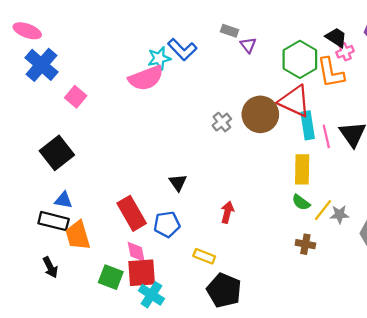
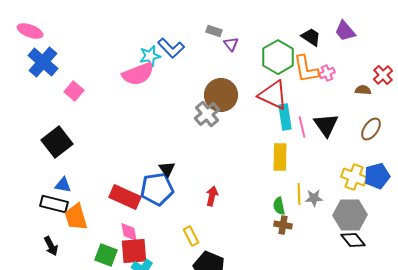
pink cross: (345, 52) -> (327, 73), moved
brown circle: (260, 114) -> (221, 95), moved
gray cross: (222, 122) -> (207, 114), size x1.4
green semicircle: (301, 202) -> (279, 206), moved, turned 42
yellow line: (323, 210) -> (299, 194), turned -40
red rectangle: (132, 213) -> (125, 197), turned -36
blue pentagon: (167, 224) -> (157, 189), moved, size x1.4
yellow rectangle: (204, 256) -> (191, 236), turned 42

